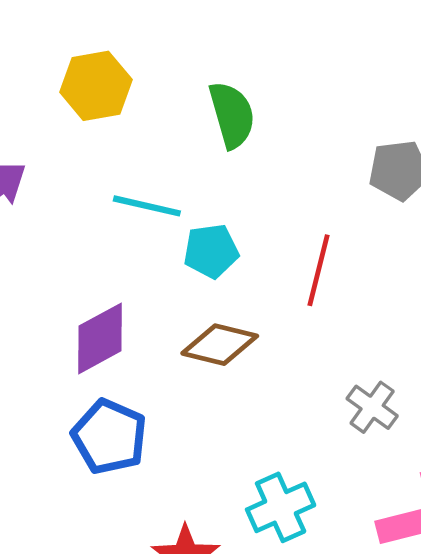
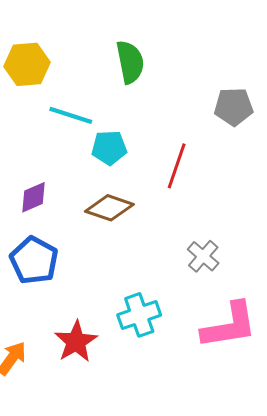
yellow hexagon: (96, 86) -> (27, 64), moved
purple diamond: (100, 338) -> (34, 197), size x0.7

